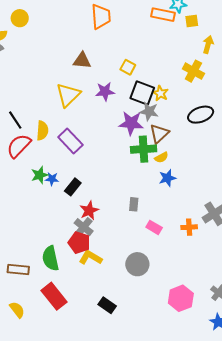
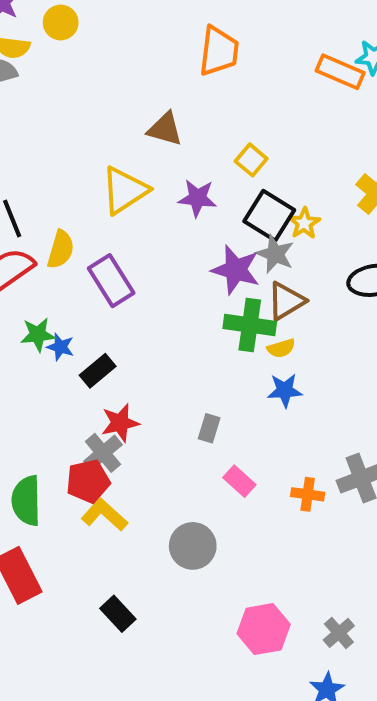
red pentagon: (79, 243) -> (88, 481), turned 30

